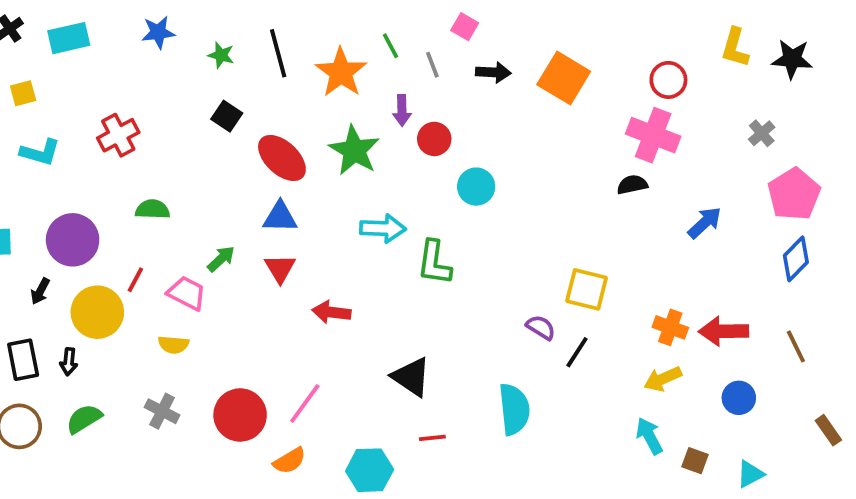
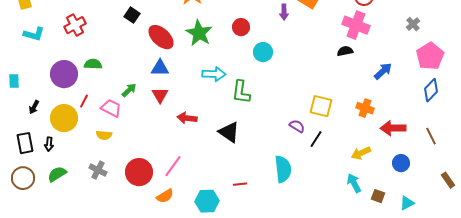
purple arrow: (402, 110) -> (284, 12), moved
purple circle: (73, 240) -> (64, 74), moved
orange cross: (670, 327) -> (365, 108), moved
black triangle: (411, 377) -> (229, 132), moved

